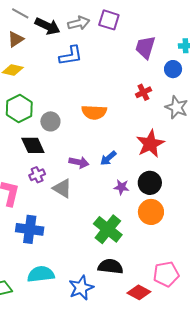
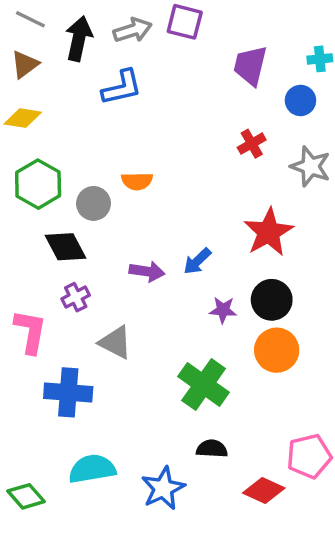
black arrow: (47, 26) -> (79, 39), turned -100
orange semicircle: (94, 112) -> (137, 181), moved, size x0.7
gray triangle: (62, 188) -> (115, 342), moved
black semicircle: (110, 267) -> (212, 449), size x0.7

